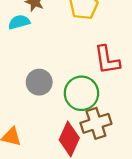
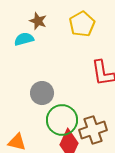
green circle: (81, 93) -> (62, 120), moved

